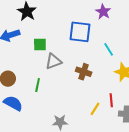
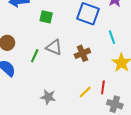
gray triangle: (53, 61) -> (54, 47), moved, turned 30
brown cross: (84, 72) -> (82, 53), turned 35

